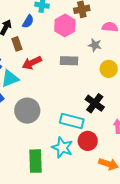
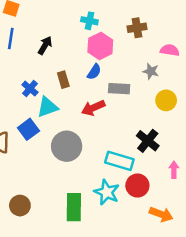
blue semicircle: (28, 21) -> (94, 72), moved
pink hexagon: (65, 25) -> (100, 46), moved
brown rectangle: (17, 44) -> (63, 80), moved
red arrow: (32, 63) -> (93, 108), moved

